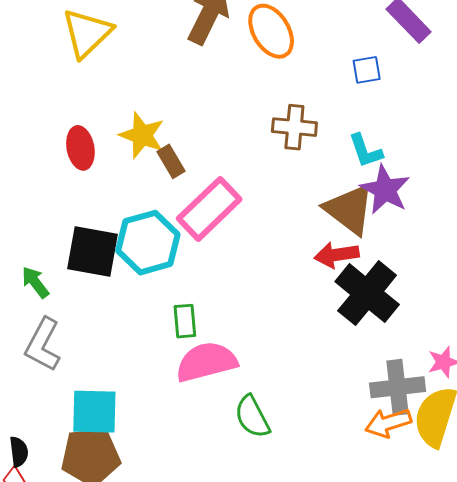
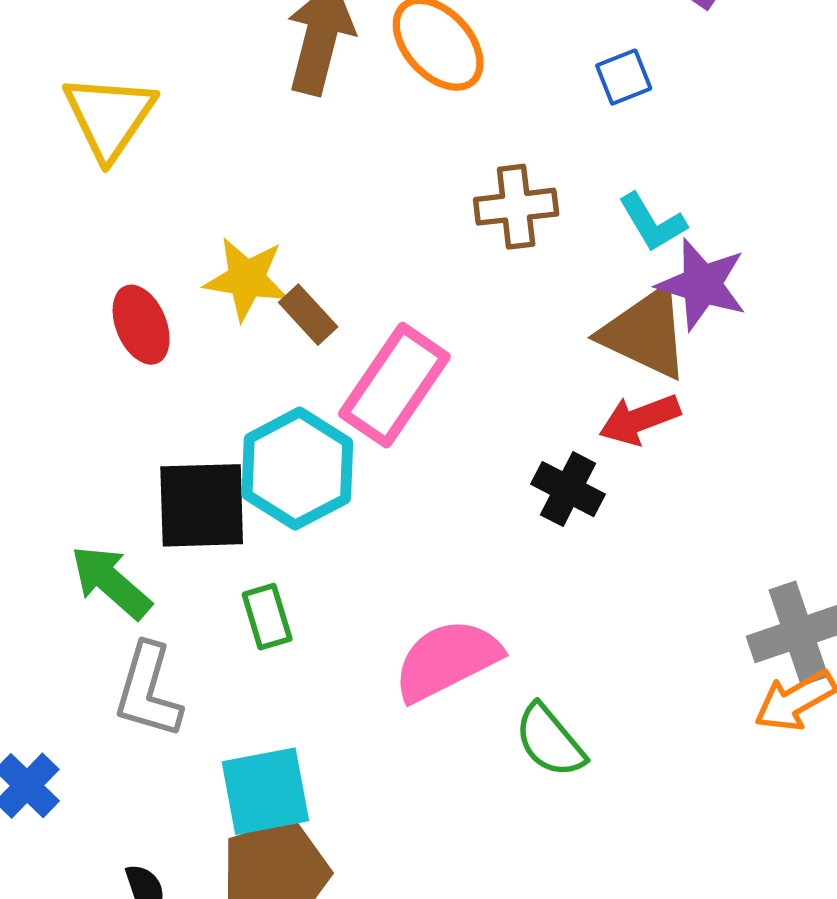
green arrow: (35, 282) -> (111, 582), size x1.4
black cross: (367, 293) -> (568, 489), moved, size x0.6
green rectangle: (185, 321) -> (267, 617), moved

